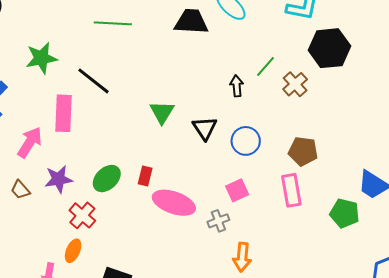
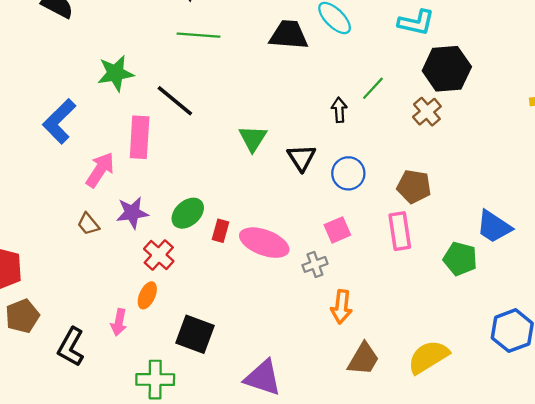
brown cross: (295, 84) -> (427, 112), moved
red rectangle: (145, 176) -> (220, 231), moved

